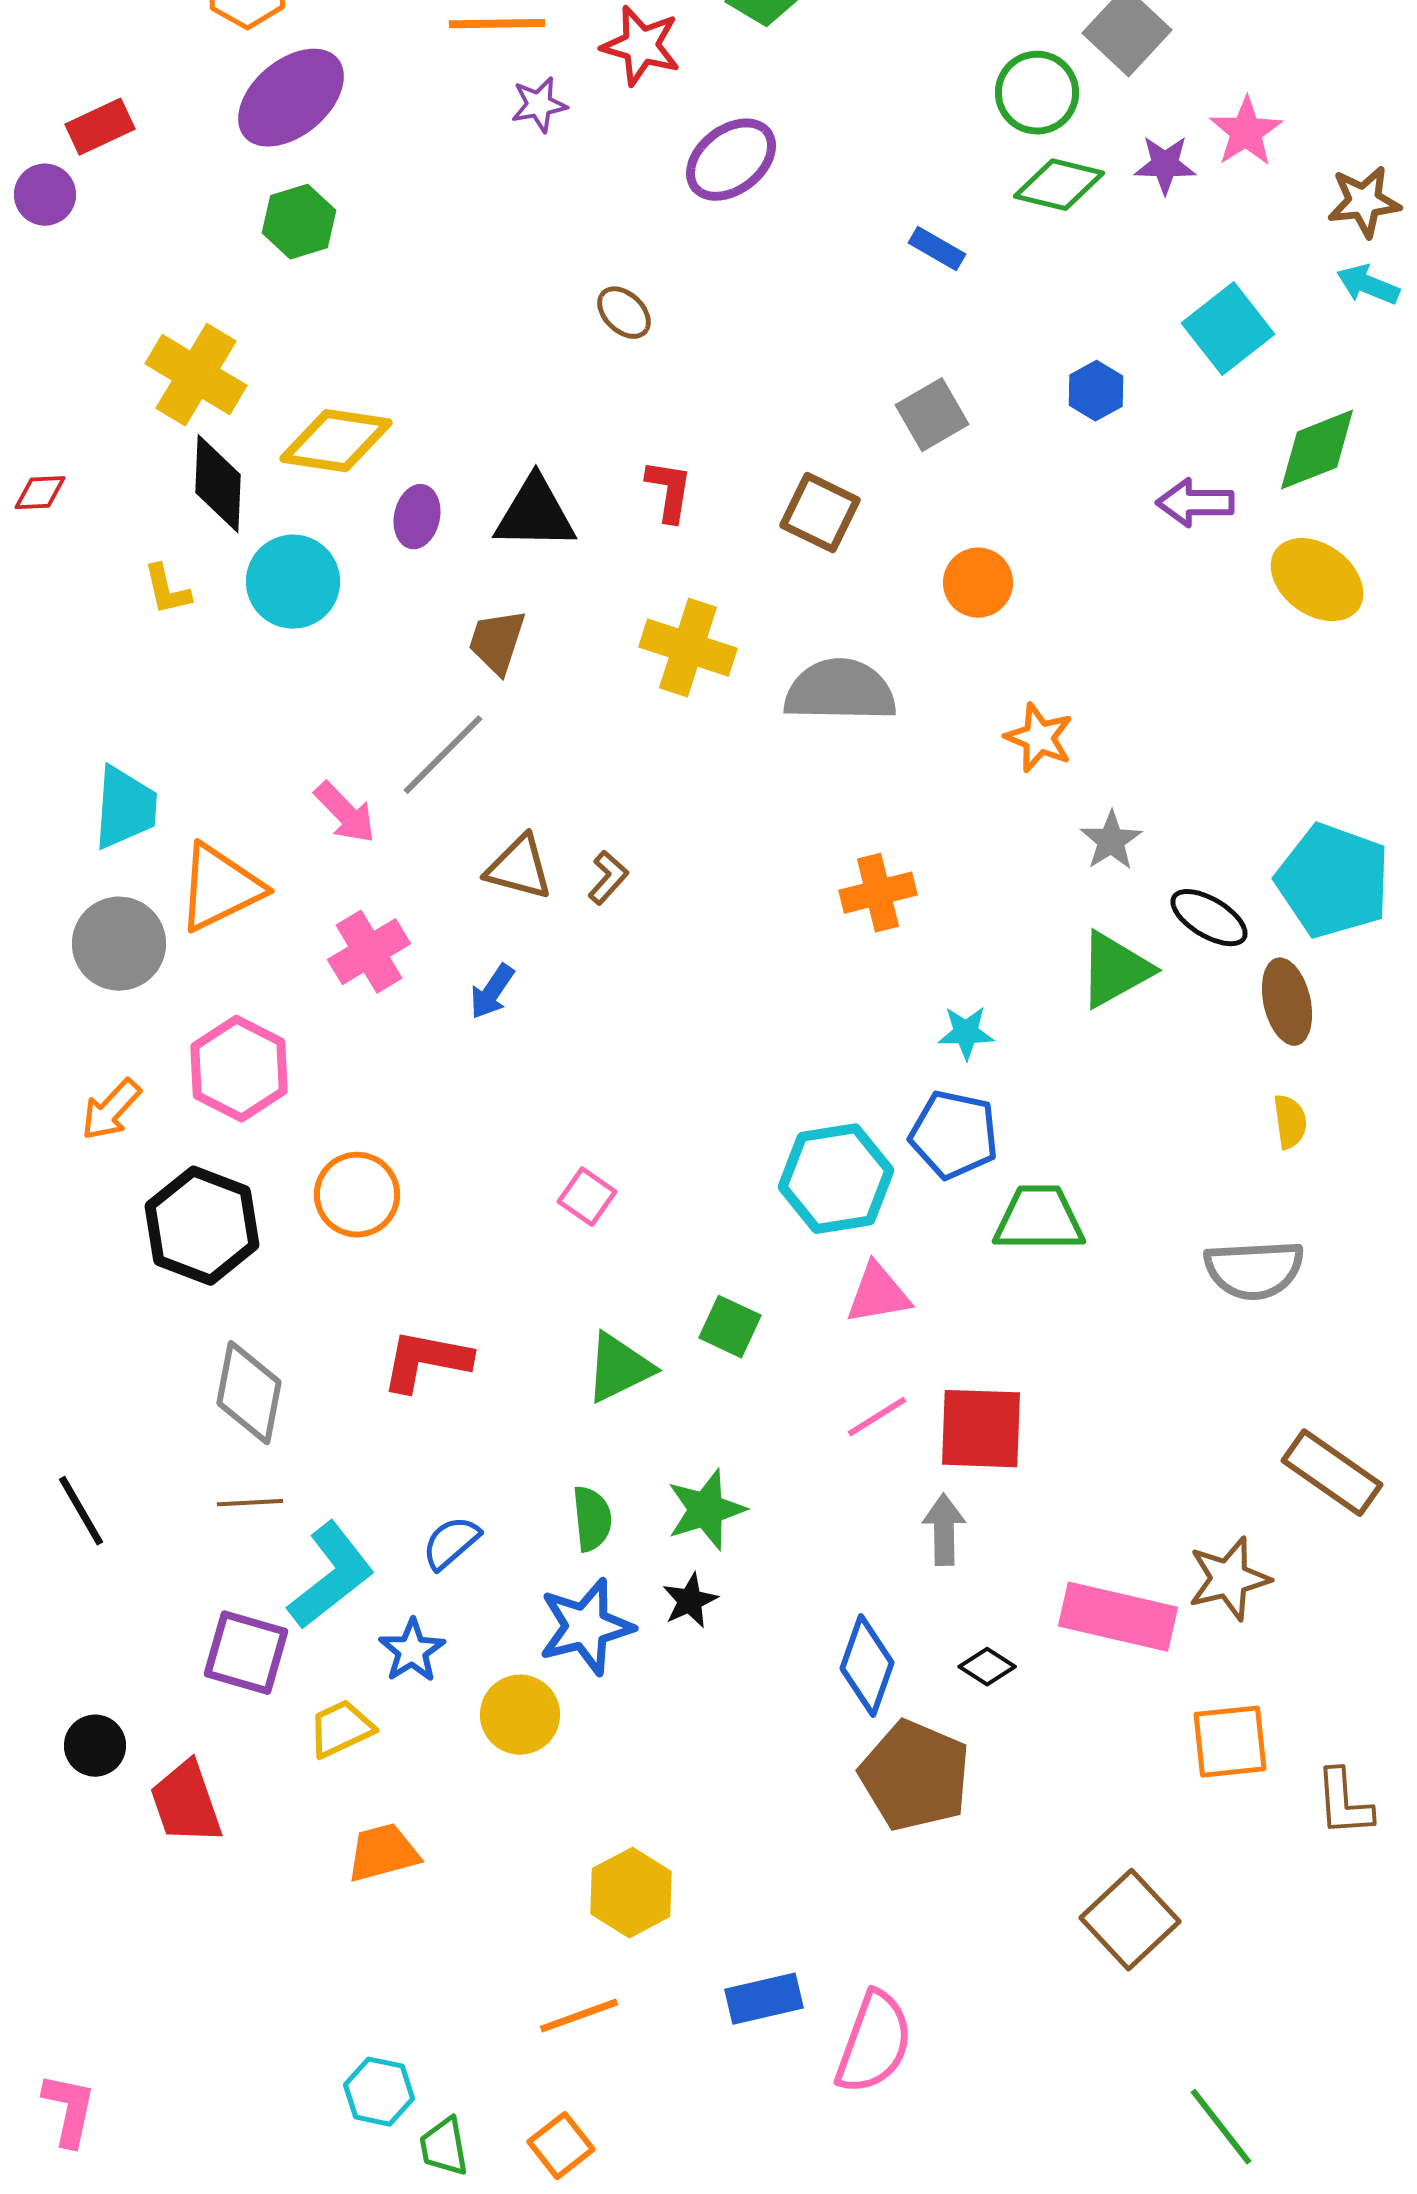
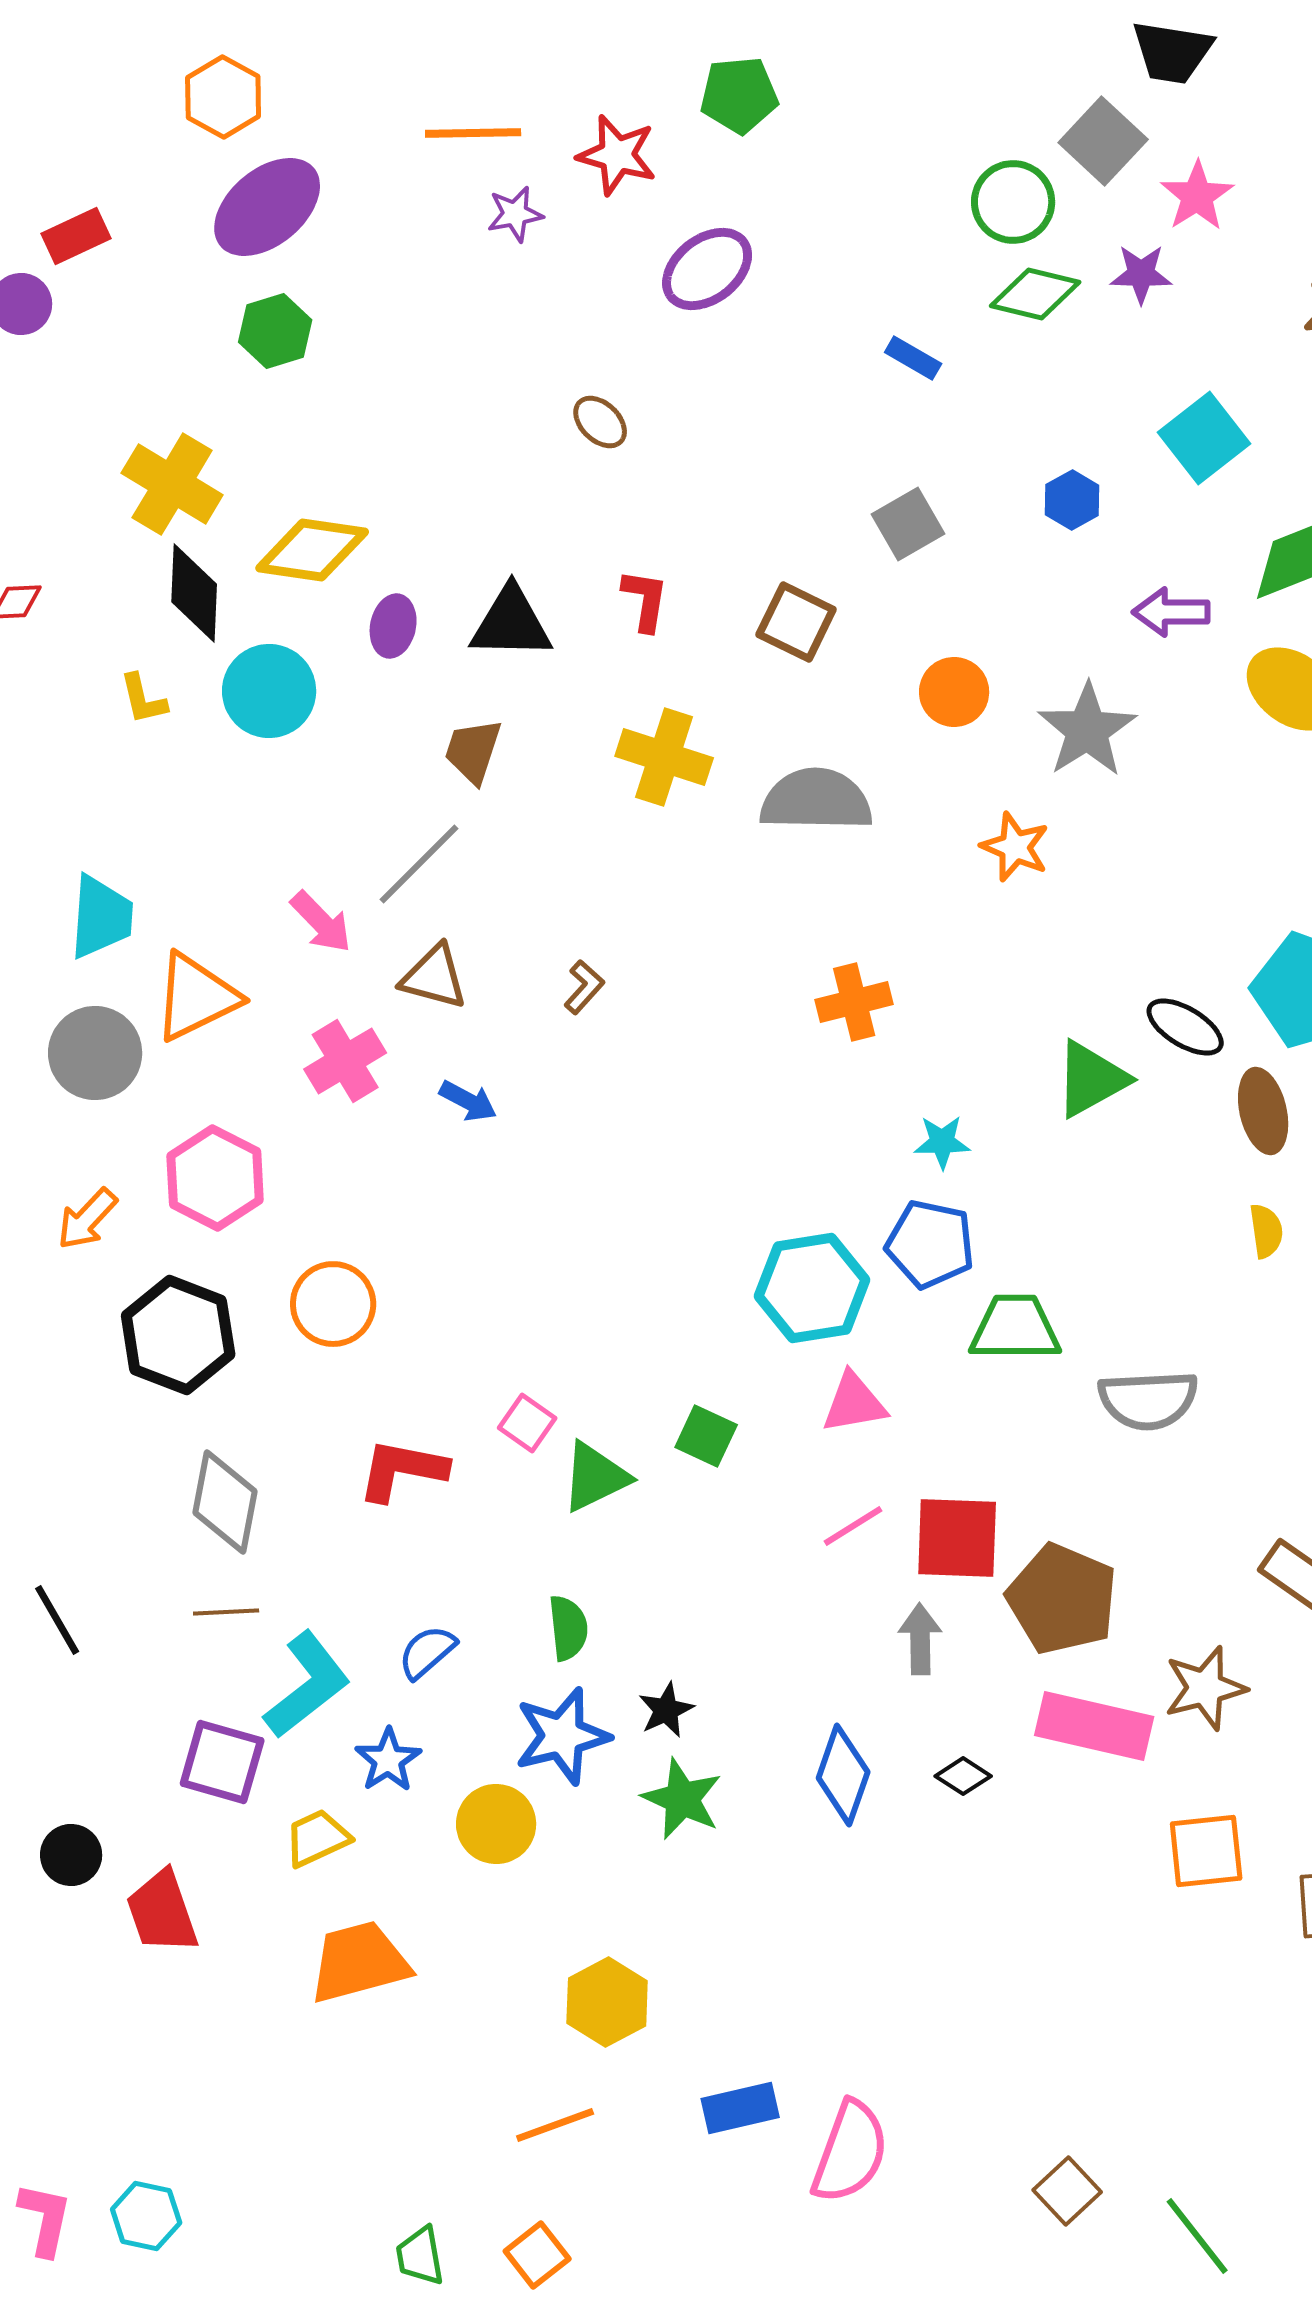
pink star: (1246, 132) -> (1197, 196), moved
gray star: (1111, 841) -> (1087, 730), moved, size x1.6
brown triangle: (519, 868) -> (434, 977), moved
blue arrow: (492, 992) -> (468, 1101), turned -96
pink square: (587, 1197) -> (527, 1423), moved
gray semicircle: (1254, 1270) -> (1148, 1400), moved
green star: (706, 1510) -> (682, 1799), moved, turned -30
brown pentagon: (915, 1776) -> (1062, 1599), moved
orange trapezoid: (383, 1853) -> (359, 1962), size x1.4
brown square: (1130, 1920) -> (1067, 2191), moved, size x0.7
cyan hexagon: (379, 2092) -> (146, 2216), moved

